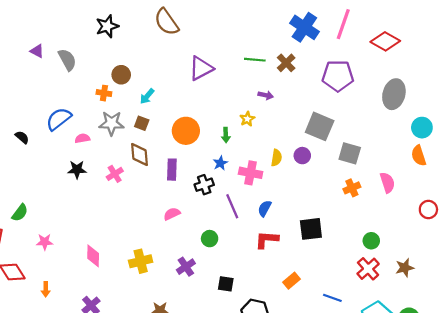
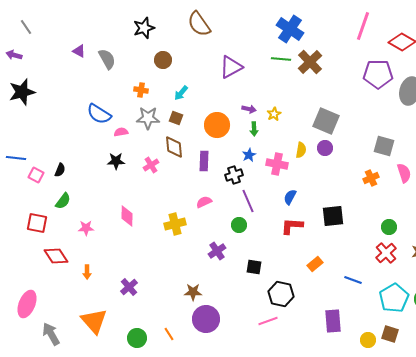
blue cross: (304, 27) -> (290, 29), moved
brown cross: (286, 63) -> (310, 62), size x1.4
brown circle: (121, 75) -> (163, 60), moved
purple pentagon: (338, 76) -> (378, 74), moved
purple arrow: (266, 95) -> (249, 109), moved
blue semicircle: (59, 119) -> (99, 114), turned -110
gray square: (320, 126) -> (326, 121), moved
black semicircle: (22, 137) -> (60, 170), moved, turned 72
gray square: (350, 153) -> (384, 146), moved
purple line: (232, 206) -> (248, 201), moved
pink diamond: (93, 256) -> (127, 216), moved
yellow cross: (141, 261) -> (175, 224), moved

